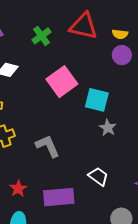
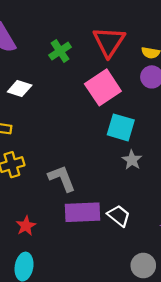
red triangle: (84, 26) -> (109, 42), turned 48
pink square: (62, 82) -> (103, 87), moved
purple rectangle: (59, 197) -> (83, 212), moved

